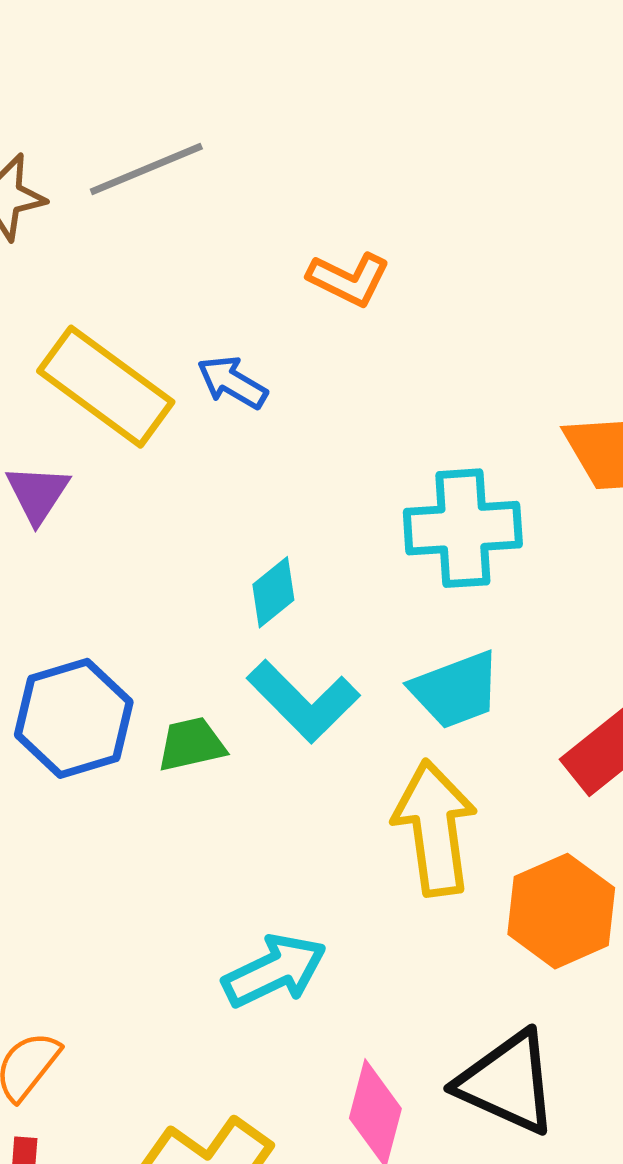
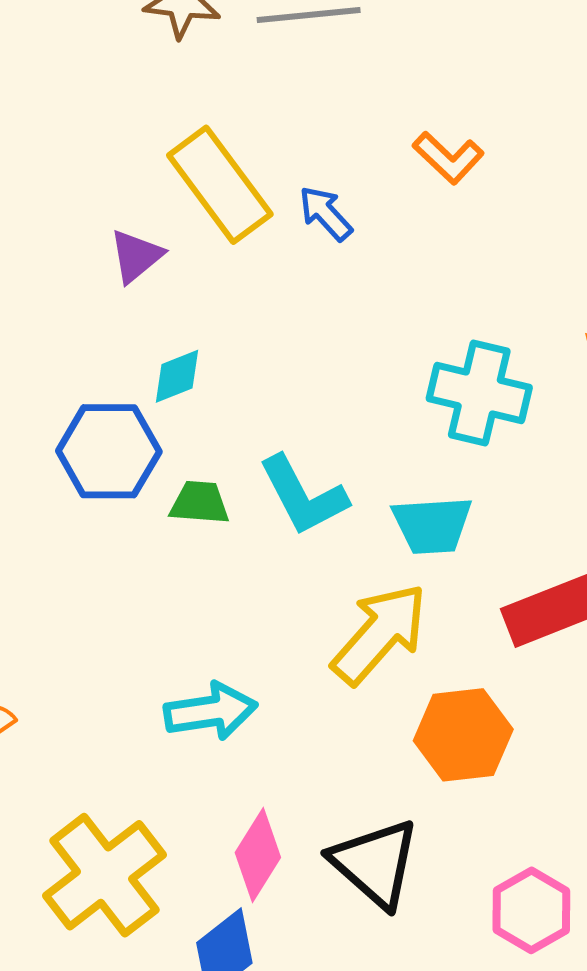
cyan diamond: (273, 592) -> (177, 376), moved
yellow arrow: (435, 828) -> (380, 634), turned 32

